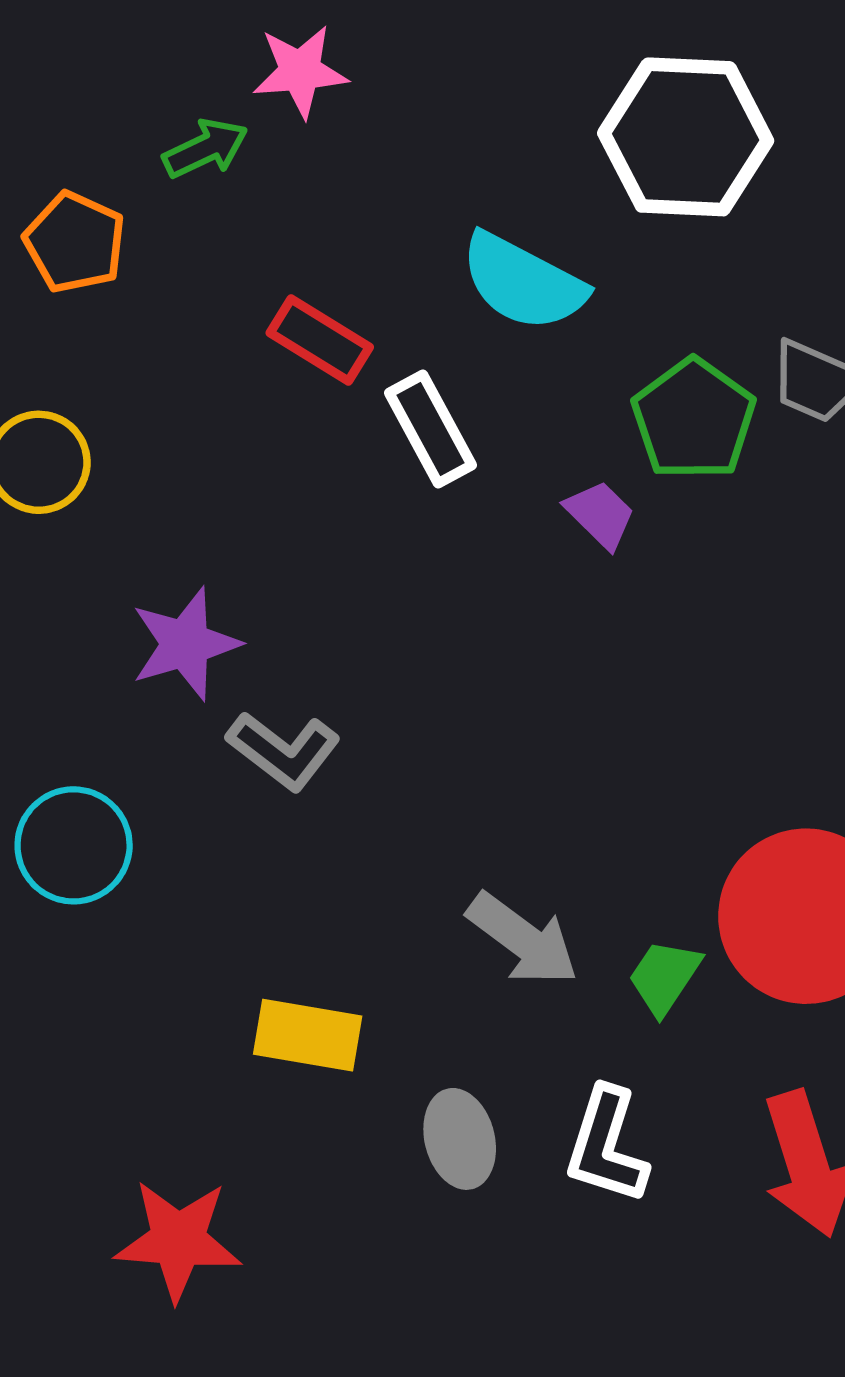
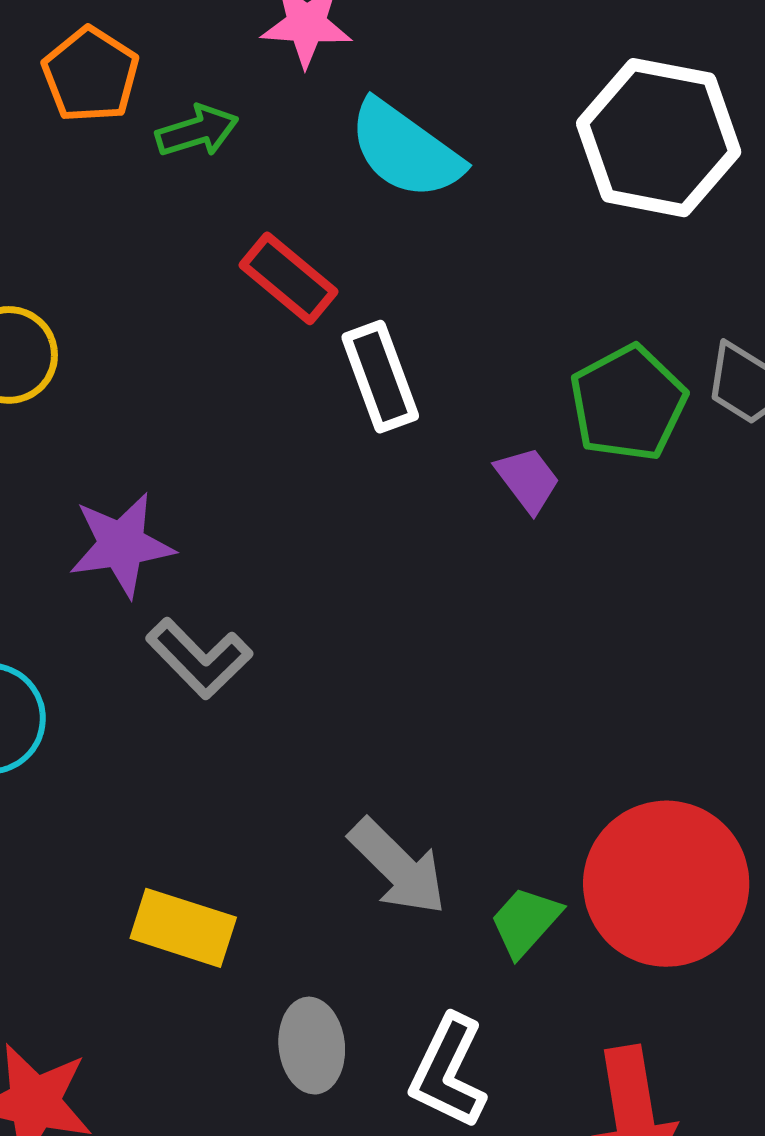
green arrow: (205, 148) -> (197, 131), moved
orange pentagon: (75, 242) -> (91, 75), moved
cyan semicircle: (523, 282) -> (405, 150), moved

